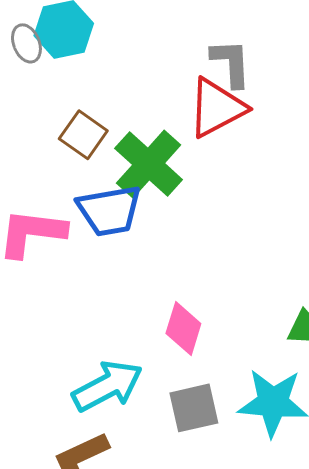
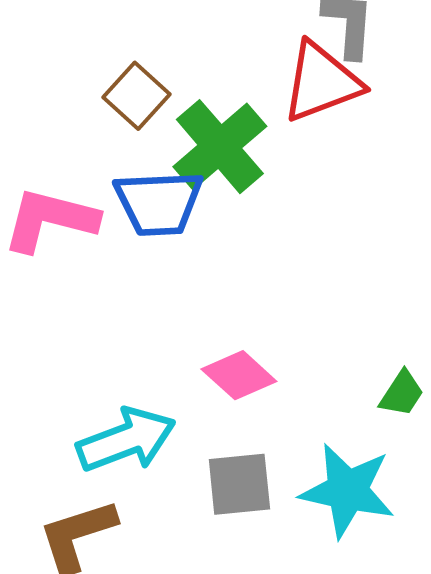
pink diamond: (183, 329) -> (239, 375), turned -72

